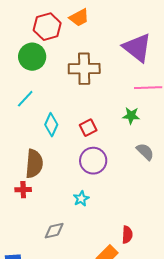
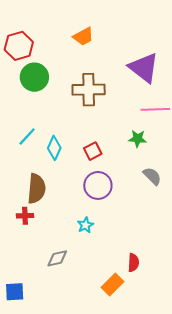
red hexagon: (47, 27) -> (19, 46), moved
cyan line: (25, 99) -> (27, 137), moved

